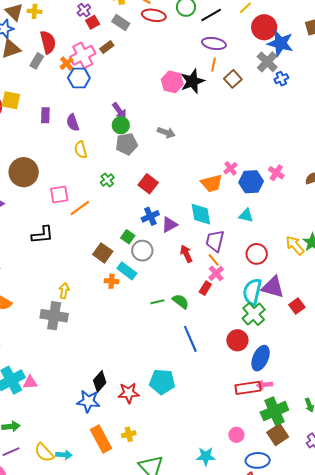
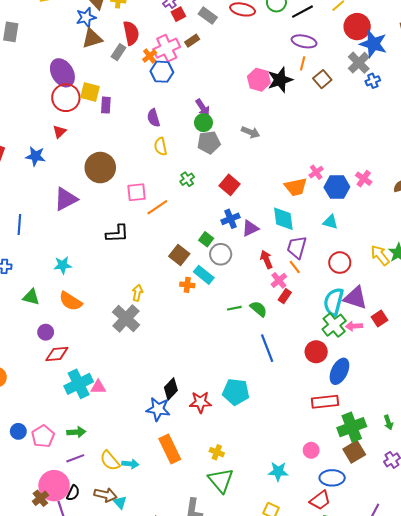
purple rectangle: (45, 115) -> (106, 105), moved
pink cross: (216, 273) -> (279, 280), moved
gray cross: (54, 316) -> (126, 318), turned 32
pink arrow: (264, 385) -> (354, 326), moved
yellow cross: (129, 434) -> (217, 452), moved, turned 32

